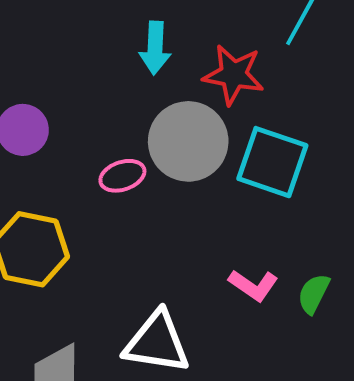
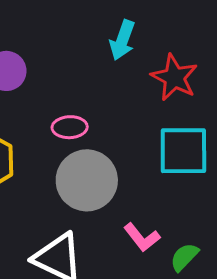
gray circle: (188, 141) -> (87, 180), moved
cyan square: (272, 162) -> (183, 151), turned -36

